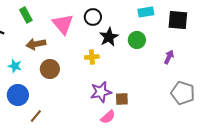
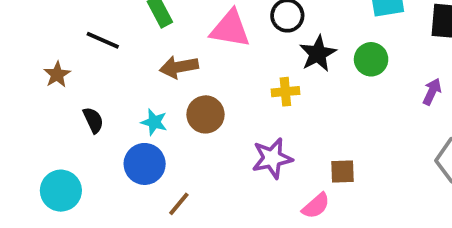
pink triangle: (63, 24) -> (230, 29), turned -40
cyan star: (15, 66) -> (154, 122), moved
purple star: (101, 92) -> (272, 158), moved

